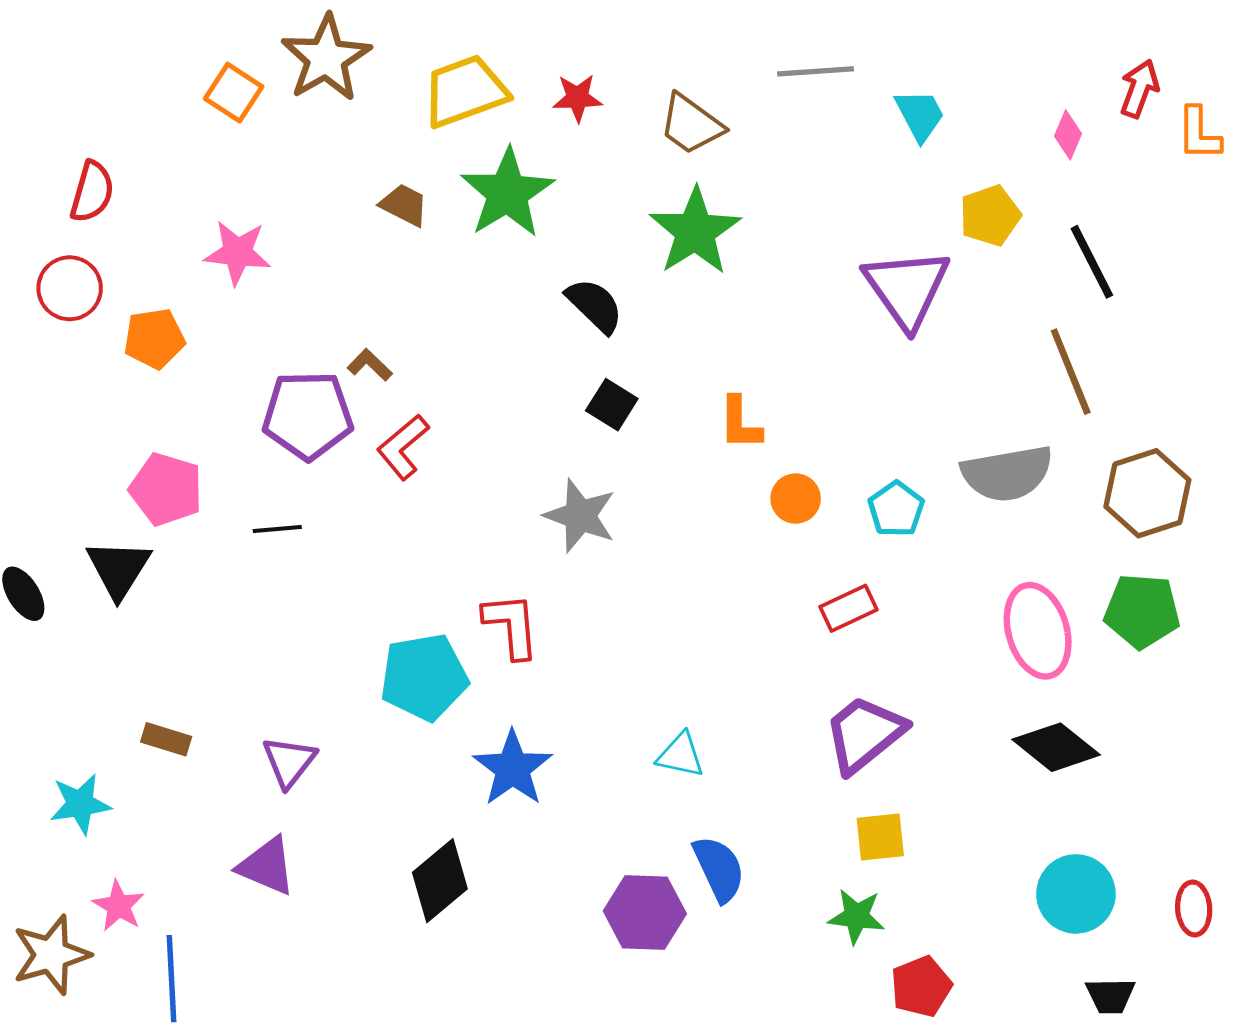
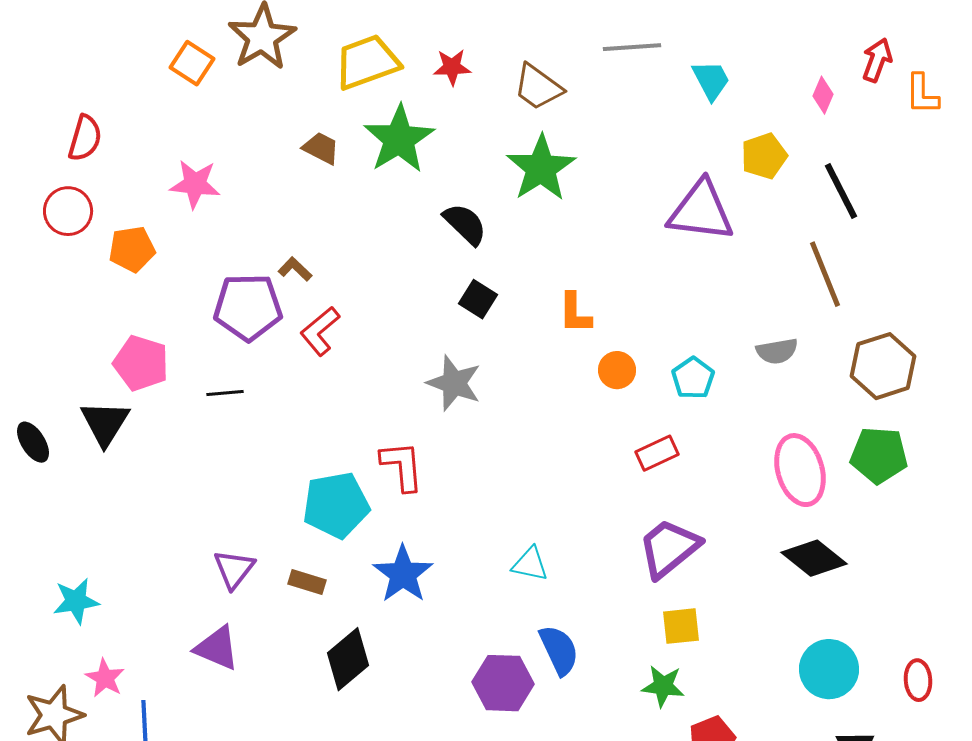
purple triangle: (907, 288) -> (701, 211), turned -48
gray semicircle: (1007, 473) -> (777, 351), size x0.6
brown rectangle: (166, 739) -> (307, 582), moved

